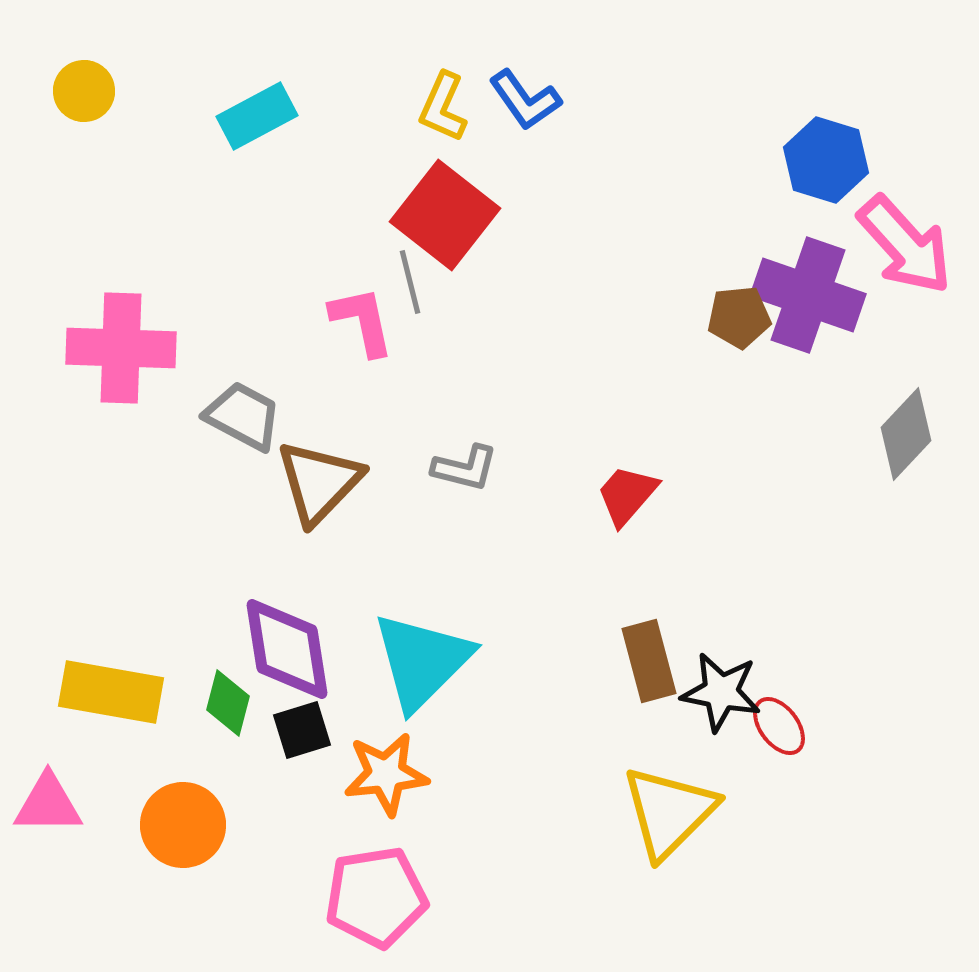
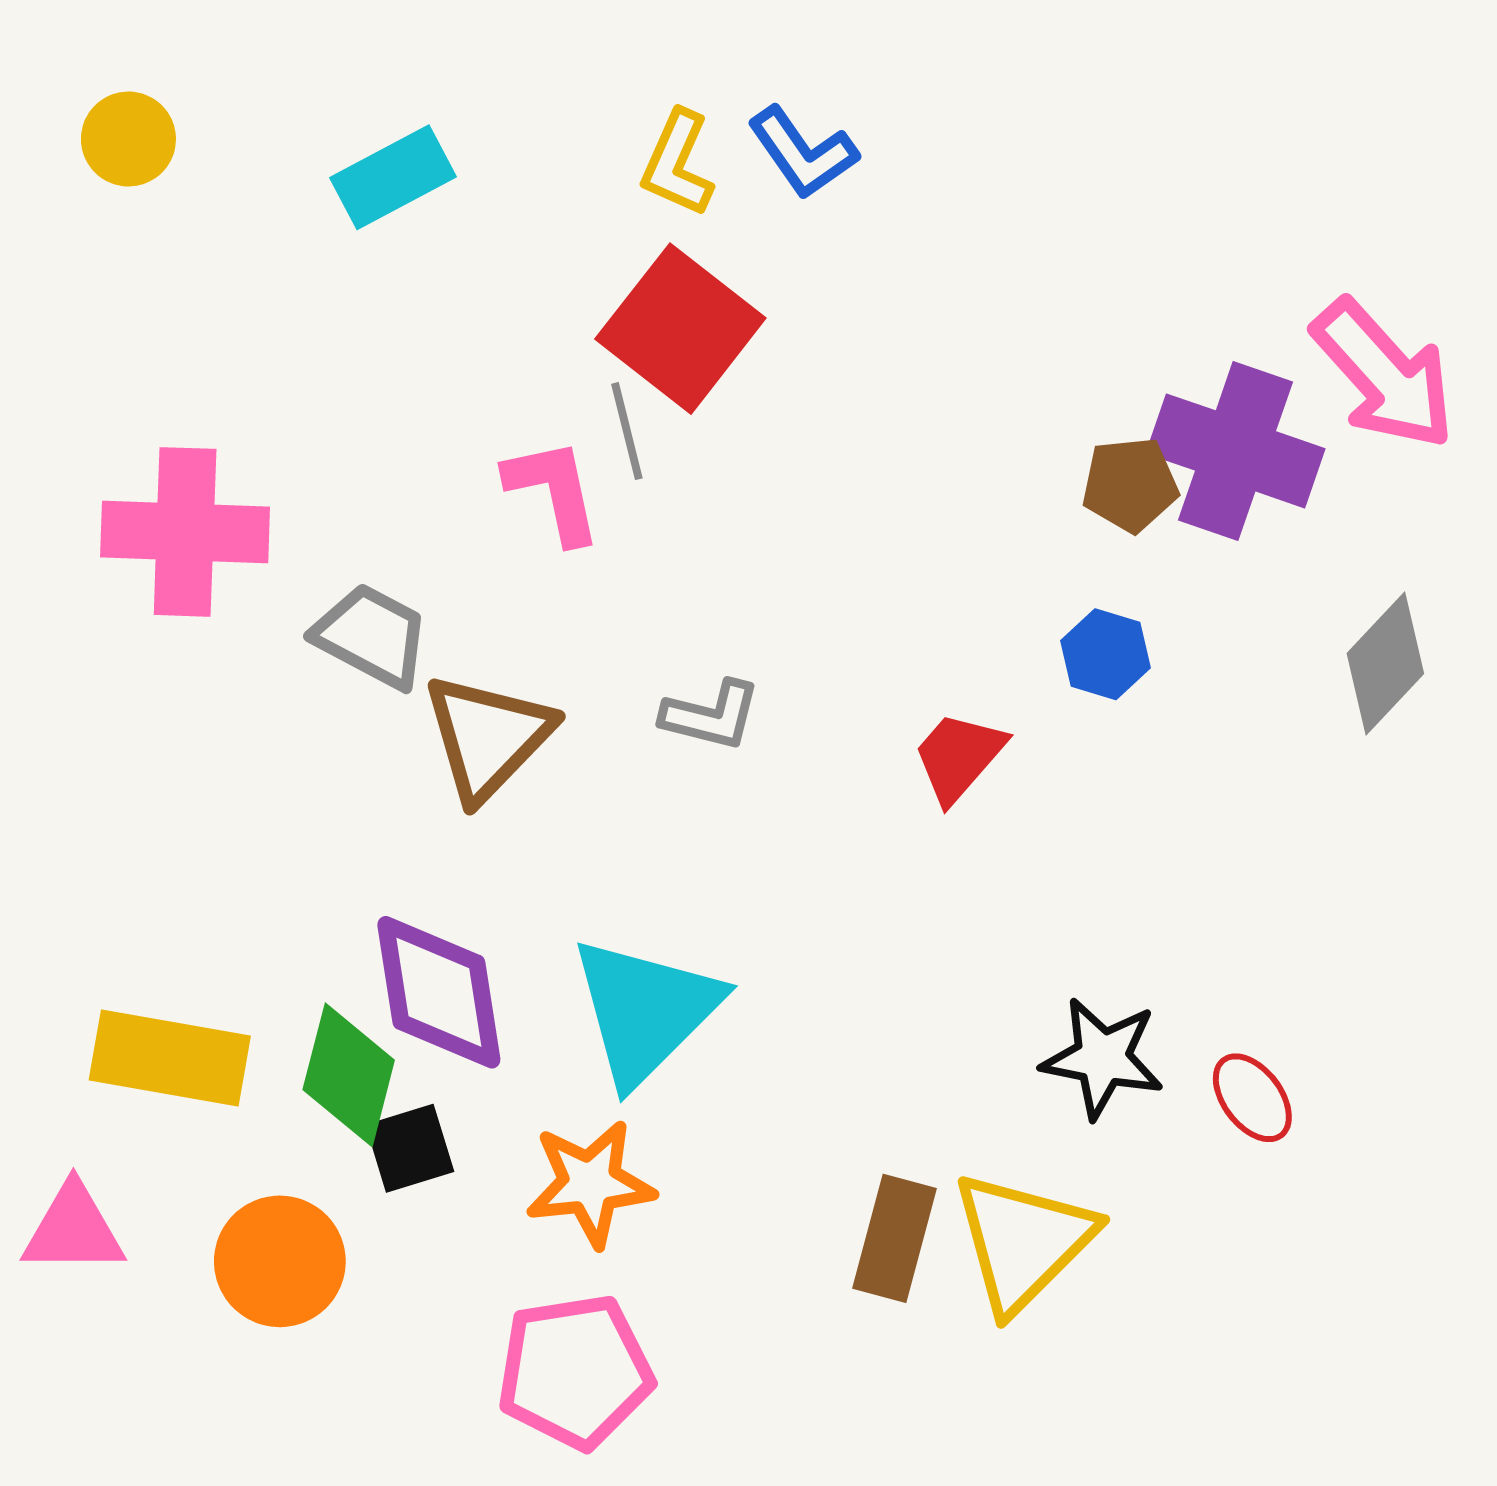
blue hexagon: (826, 160) -> (1106, 654), moved, size x0.7
brown rectangle: (649, 661) -> (895, 1238), moved, turned 30
green diamond: (228, 703) -> (349, 1075), size x1.4
red ellipse: (779, 726) -> (1252, 1098), moved
black square: (302, 730) -> (410, 1148), moved

